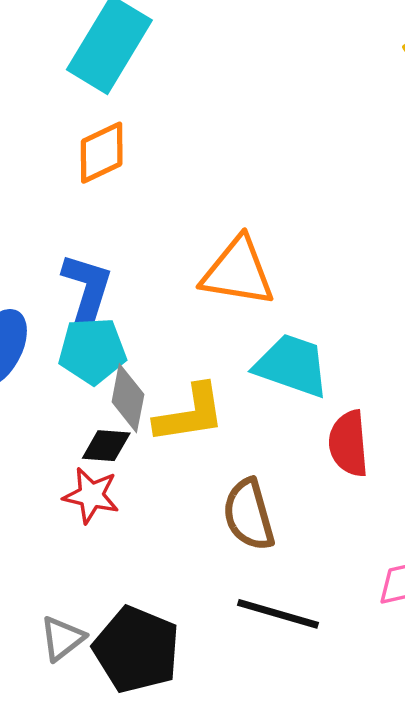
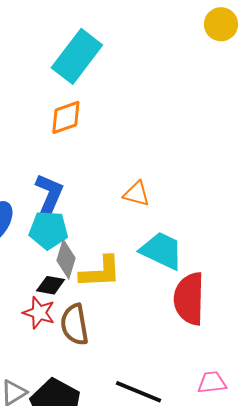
orange triangle: (238, 272) -> (136, 194), size x0.6
red semicircle: (349, 444) -> (189, 299), size x1.4
brown semicircle: (249, 515) -> (75, 325), moved

